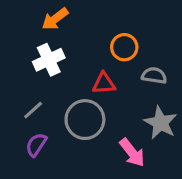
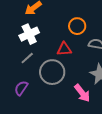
gray line: (33, 110) -> (27, 58), moved

